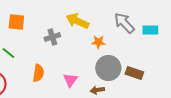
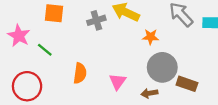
gray cross: (52, 37) -> (96, 20), moved
brown rectangle: (134, 73) -> (187, 84), moved

